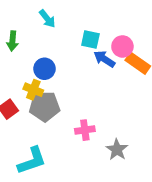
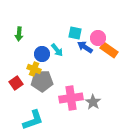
cyan arrow: (47, 19) -> (57, 50), moved
pink cross: (85, 130) -> (71, 98), size x1.6
gray star: (117, 150) -> (93, 102), moved

